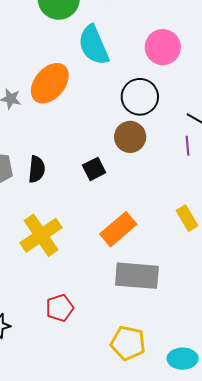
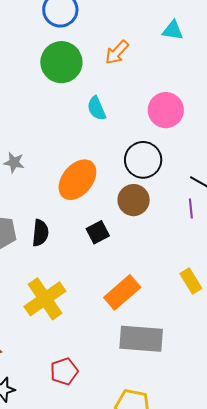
cyan semicircle: (94, 45) -> (97, 108), size x0.6
orange ellipse: (50, 83) -> (77, 180), moved

